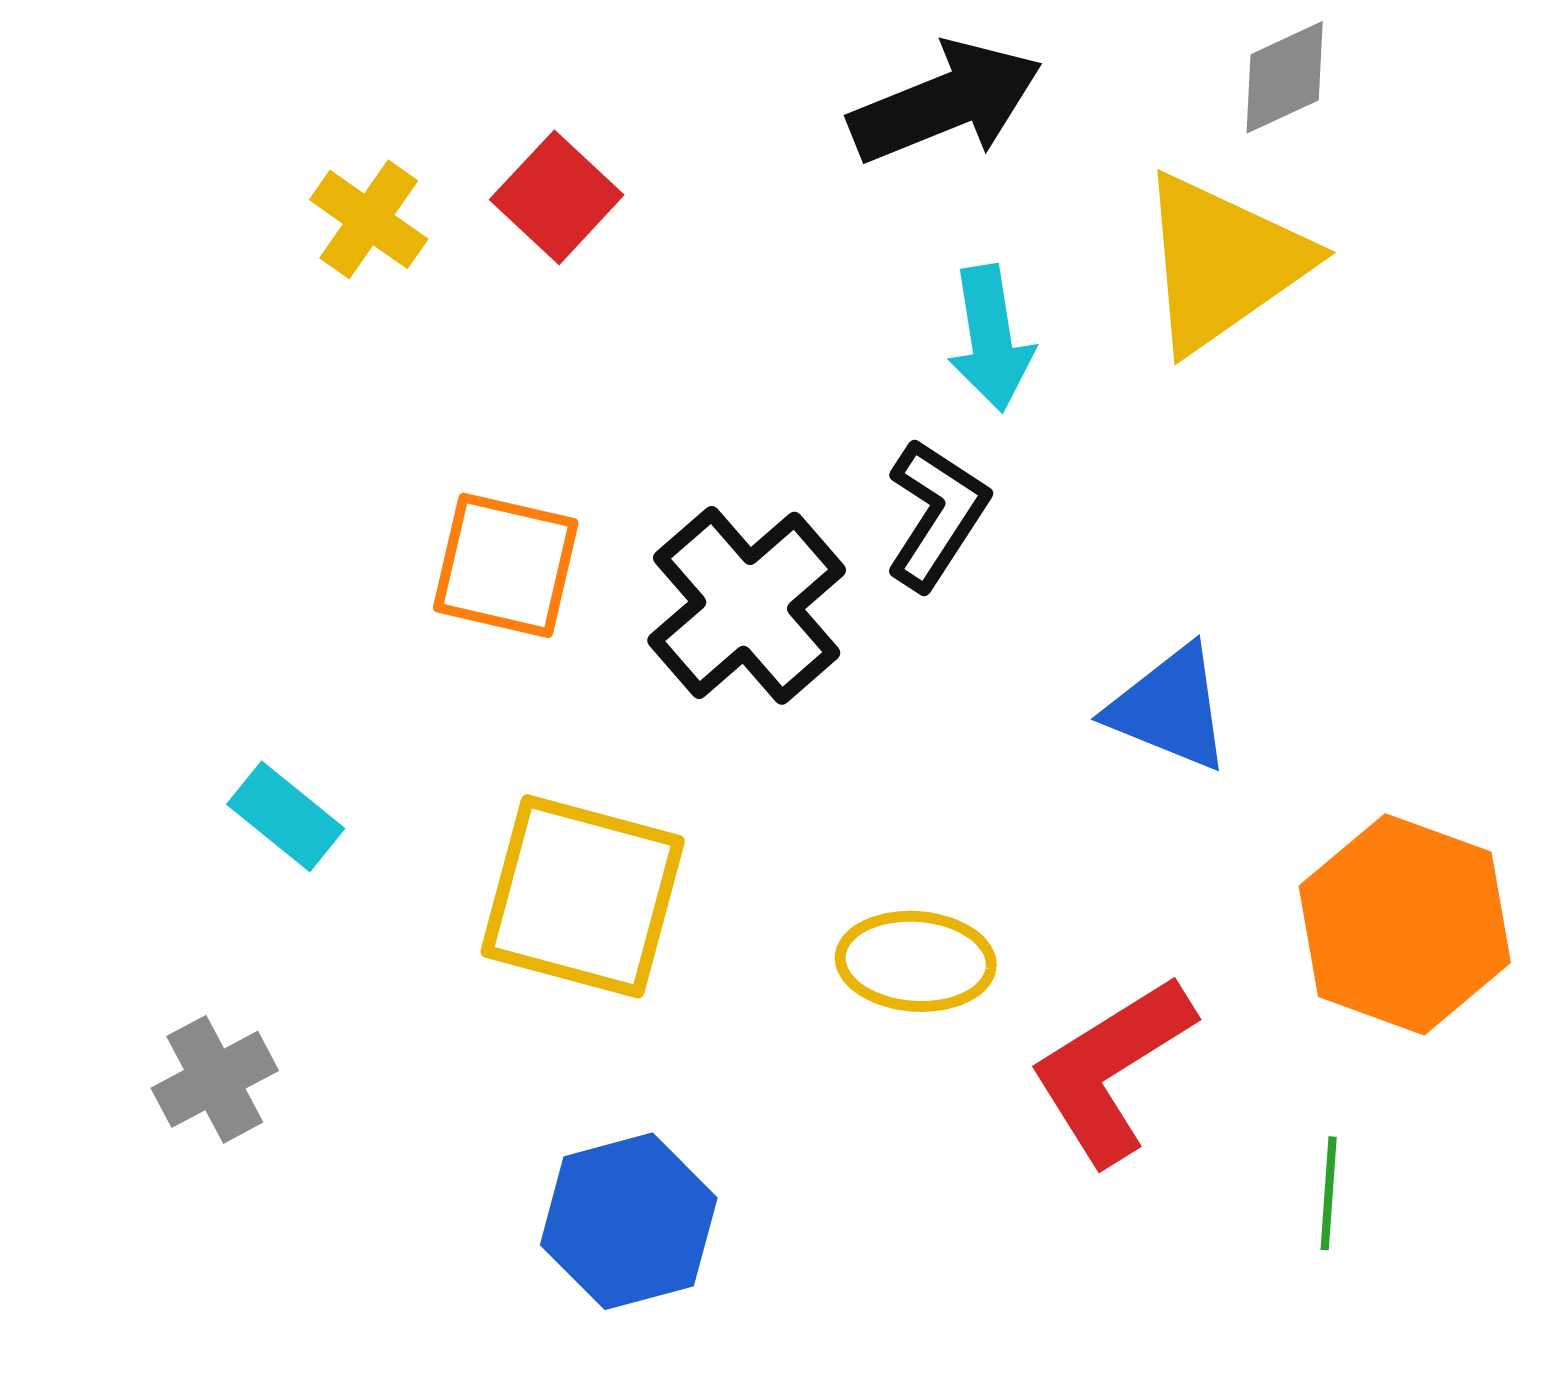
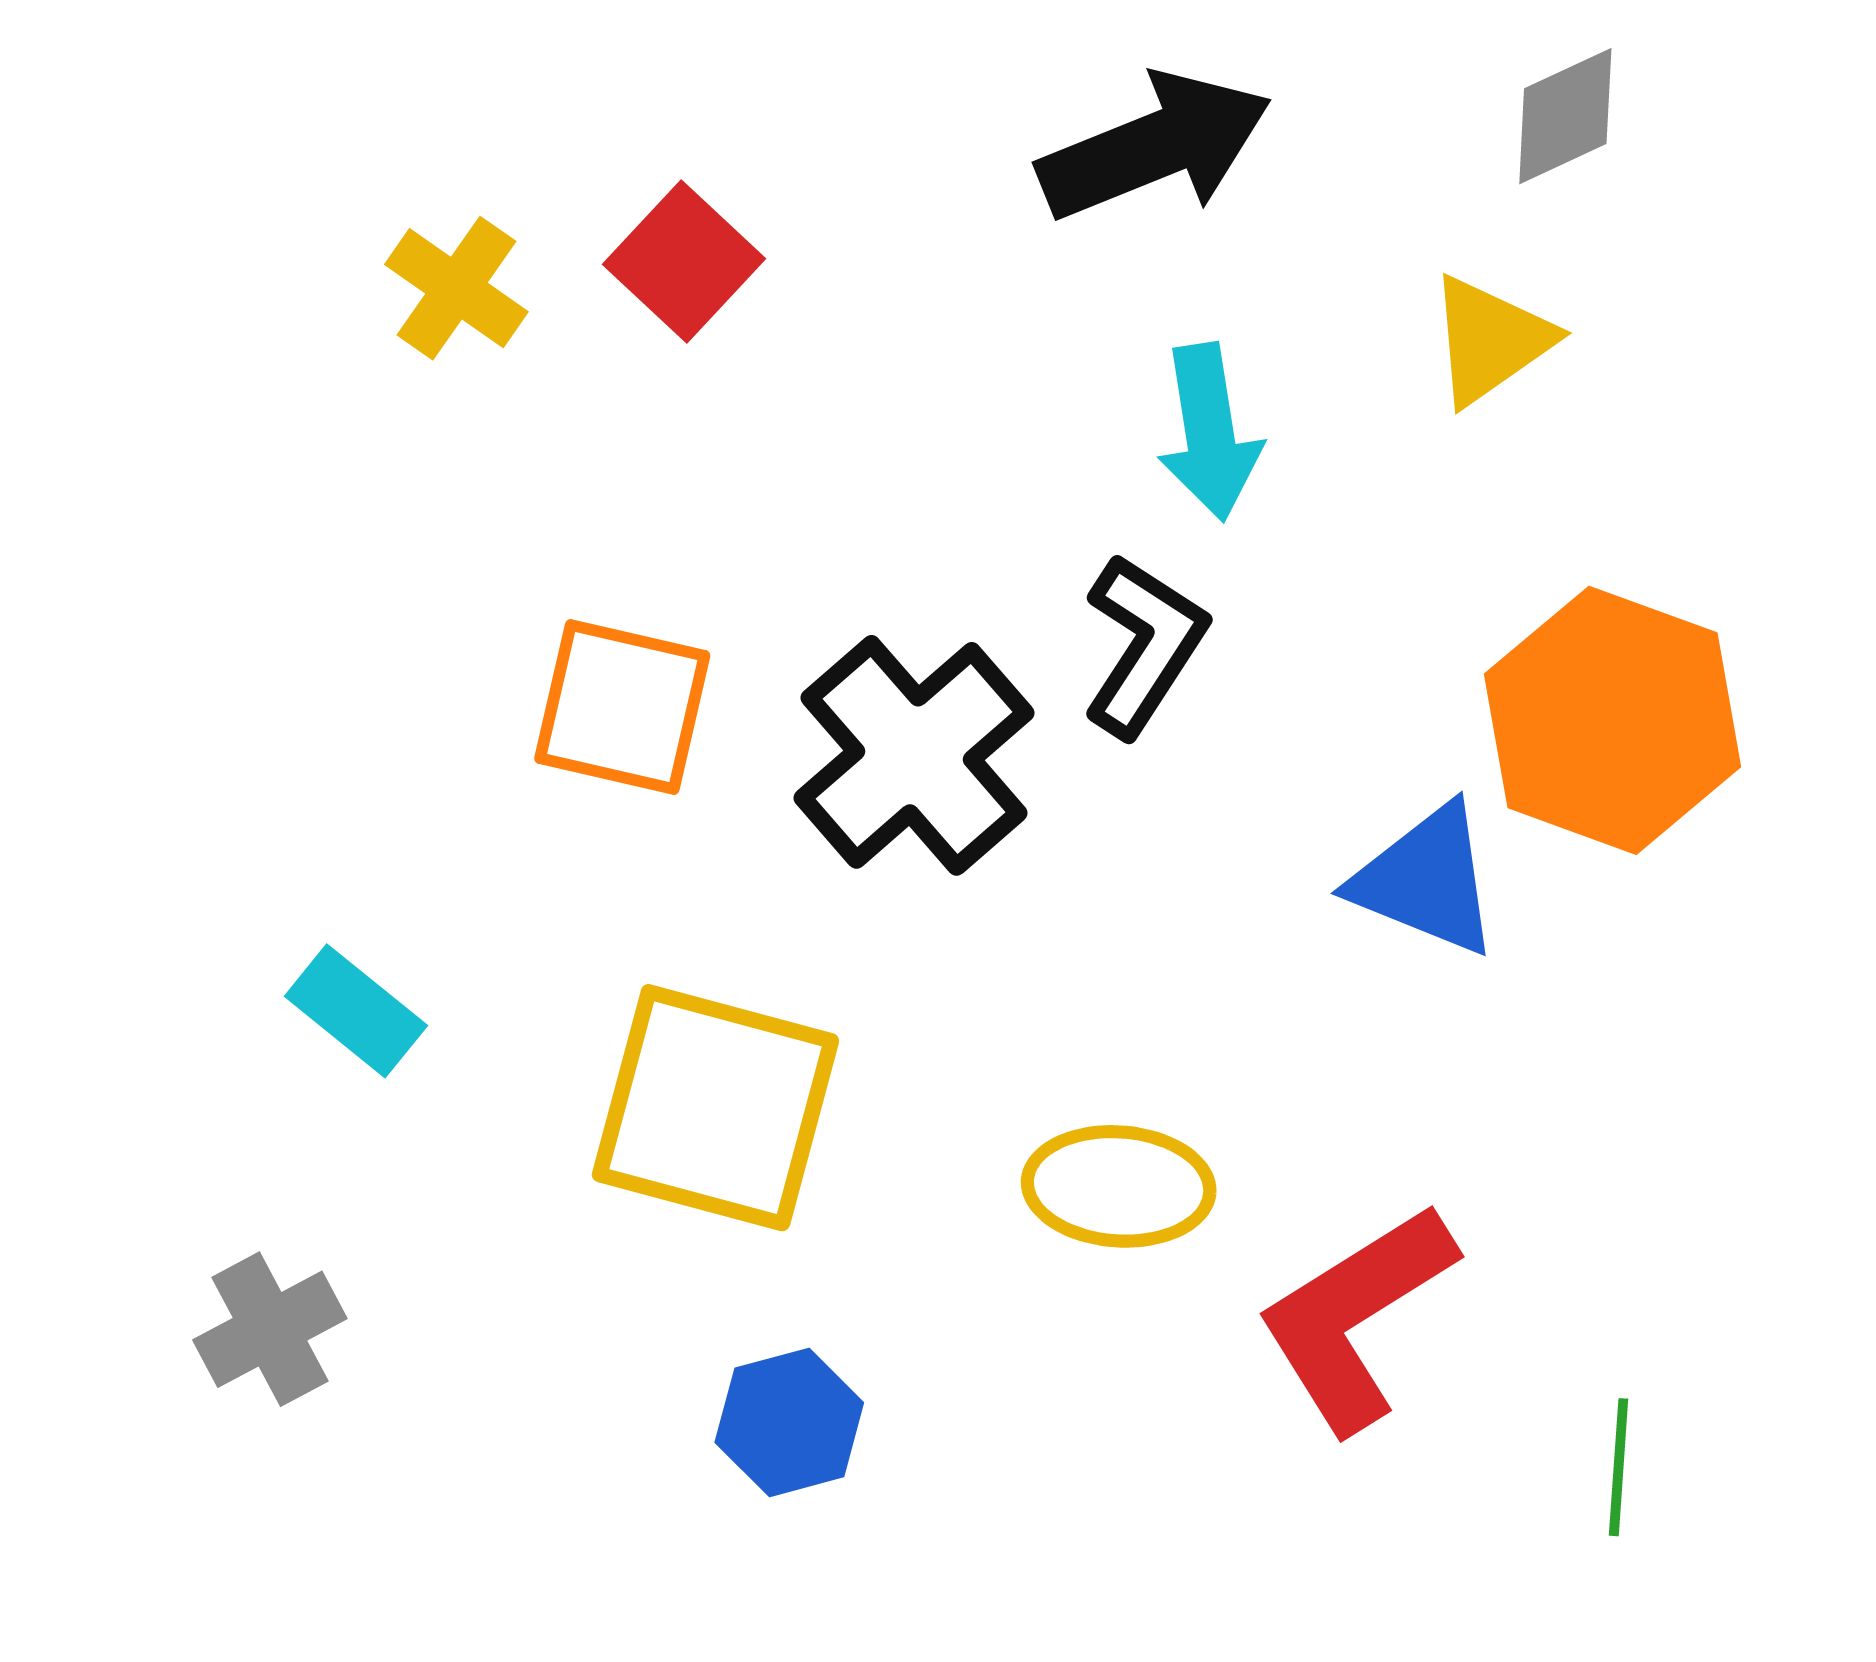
yellow triangle: (1223, 262) -> (1490, 340), size x0.6
orange hexagon: (1405, 924) -> (1613, 720), moved
blue hexagon: (629, 1221) -> (789, 1422), moved, size x0.7

